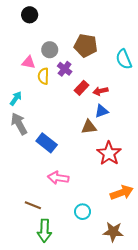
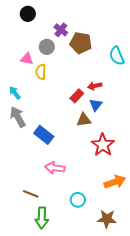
purple cross: (65, 69) -> (61, 30), moved
red rectangle: (81, 88) -> (77, 96), moved
cyan arrow: (16, 98) -> (15, 93), turned -72
blue triangle: (102, 111) -> (96, 105), turned -32

